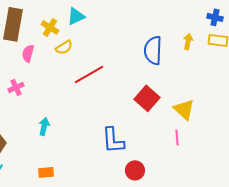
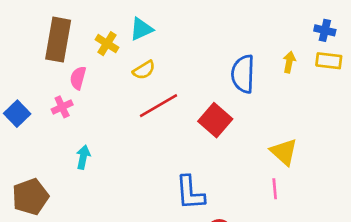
yellow semicircle: (64, 47) -> (144, 70), moved
pink cross: (16, 87) -> (62, 107), moved
red square: (147, 98) -> (215, 120), moved
cyan arrow: (44, 126) -> (83, 157), moved

